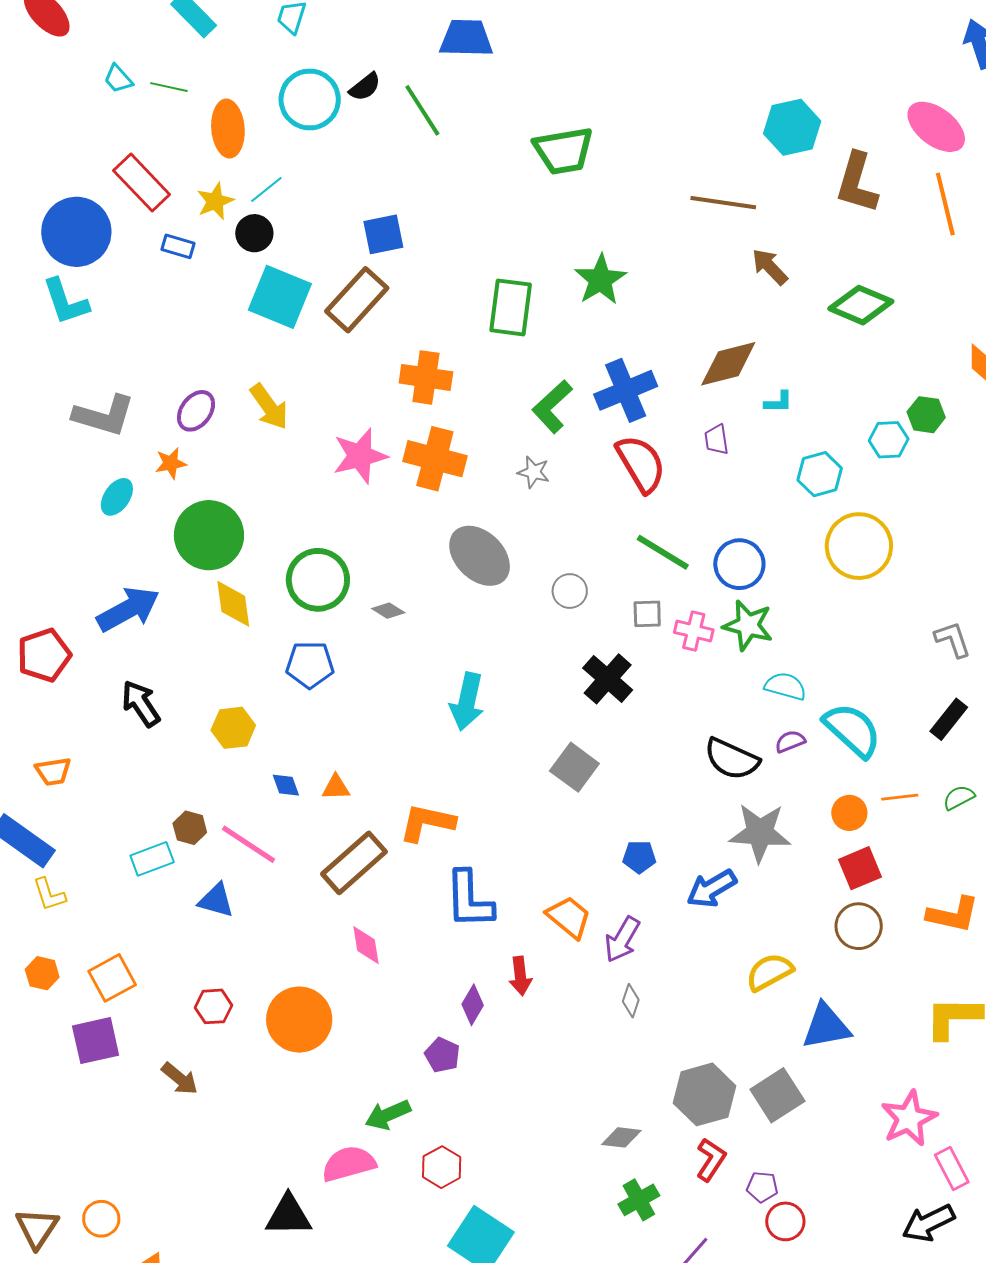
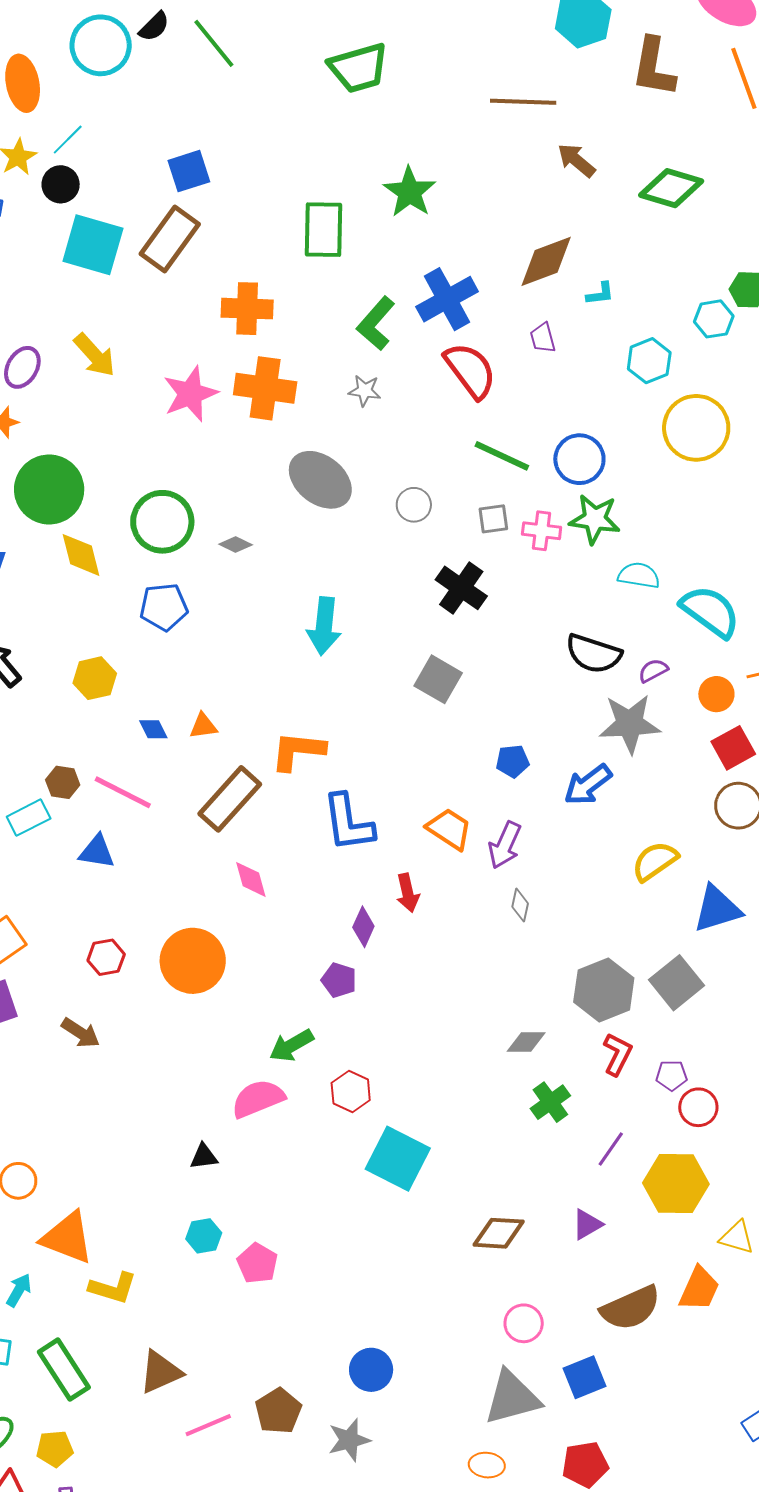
purple semicircle: (790, 741) -> (653, 671), moved
black triangle: (288, 1215) -> (204, 1157), size x0.6

